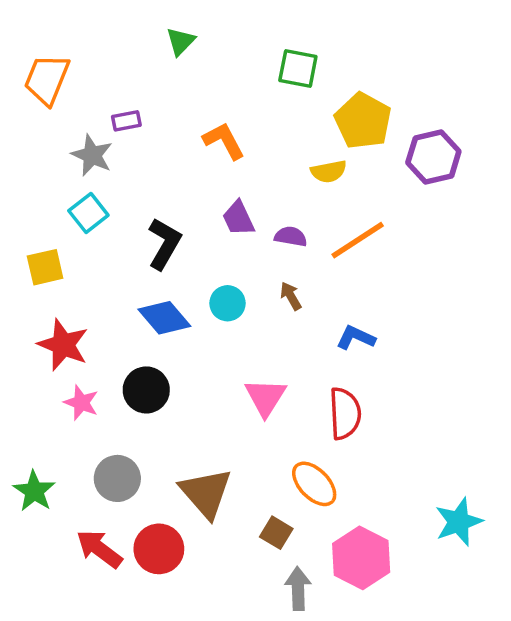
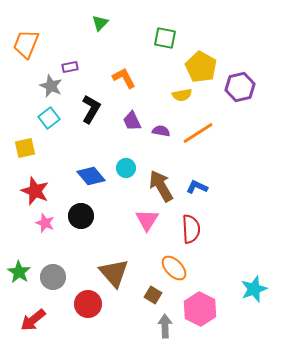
black L-shape: (164, 244) -> (91, 109), moved
brown arrow: (291, 296) -> (161, 186), moved, size x2.0
gray circle: (117, 478) -> (53, 277), moved
red arrow: (99, 549) -> (33, 320), moved, turned -76

